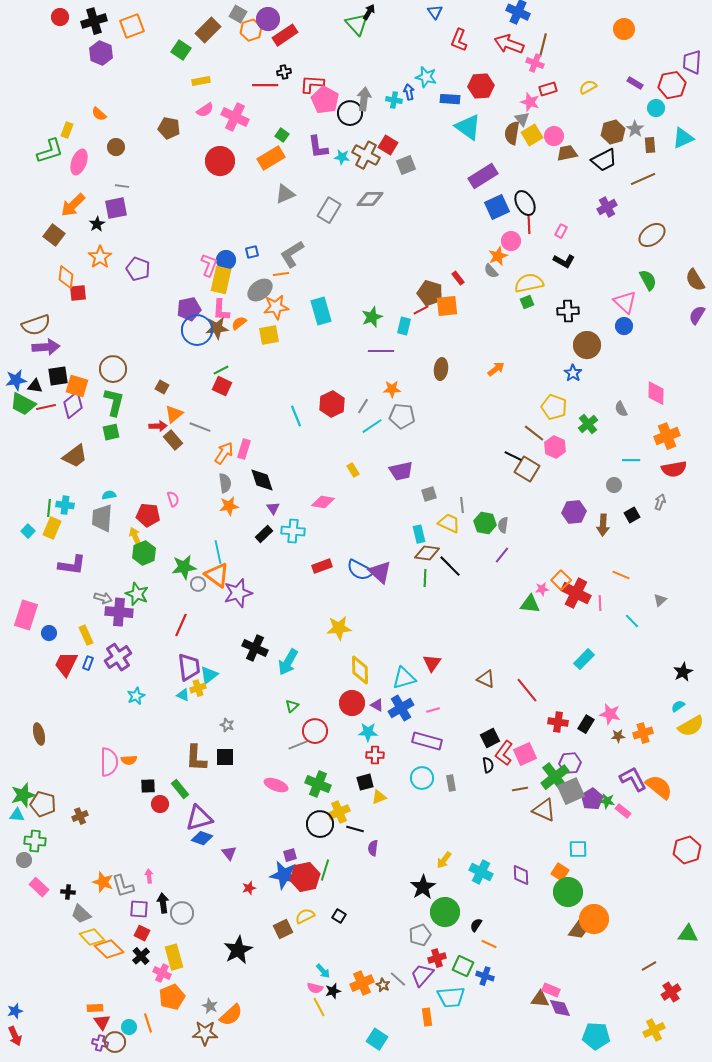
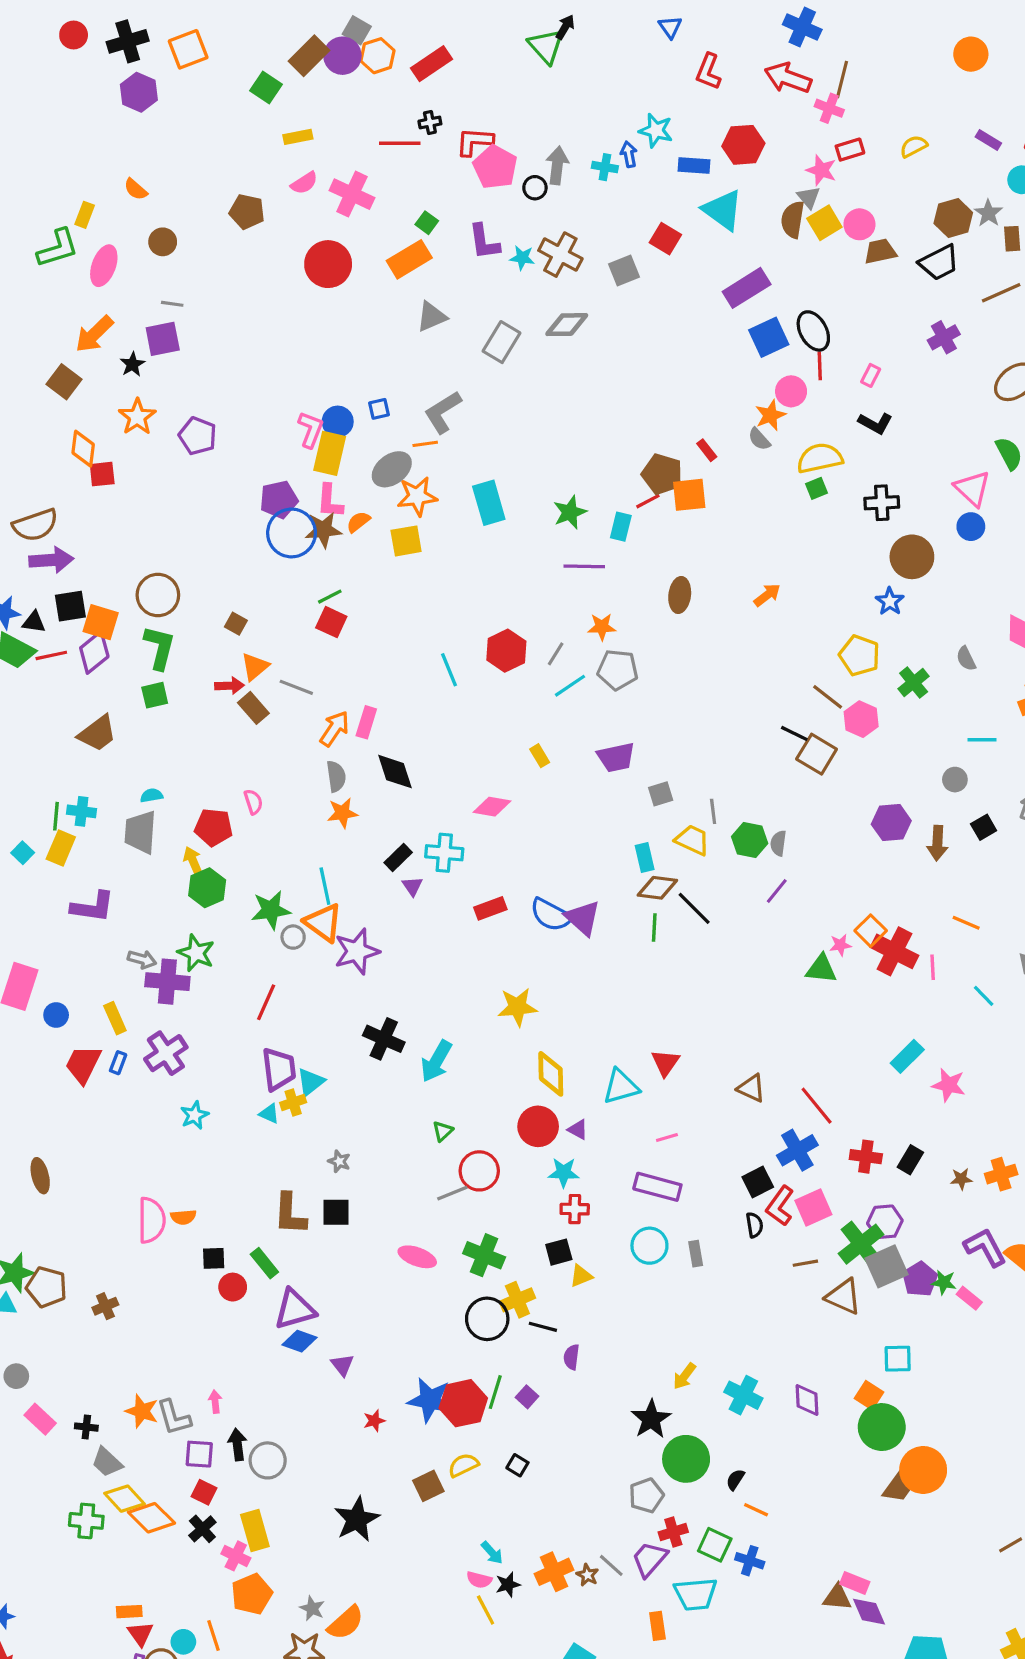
purple circle: (268, 19) -> (342, 56), moved
black circle: (350, 113) -> (535, 188), size x0.6
red square: (388, 145) -> (665, 239), moved
purple triangle: (273, 508) -> (412, 886), moved
blue cross: (401, 708) -> (797, 1150), moved
pink star: (610, 714) -> (949, 1085), moved
green cross: (35, 841) -> (86, 1521), moved
purple square: (290, 855) -> (527, 1397), moved, turned -32

